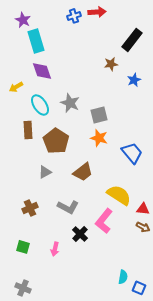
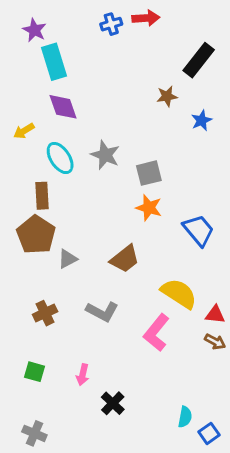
brown pentagon: (56, 141) -> (36, 235), moved
black cross: (80, 234) -> (113, 403), moved
blue square: (139, 288) -> (209, 433), turned 32

